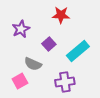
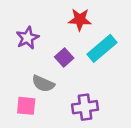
cyan rectangle: (78, 51) -> (102, 48), moved
pink square: (20, 81) -> (26, 106), turned 35

